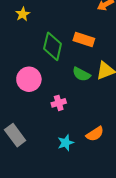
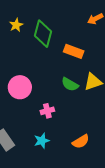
green diamond: (53, 46) -> (43, 34), moved
cyan star: (66, 143) -> (42, 141), moved

